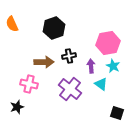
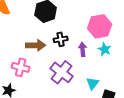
cyan triangle: (101, 84) -> (93, 83), moved, turned 32

